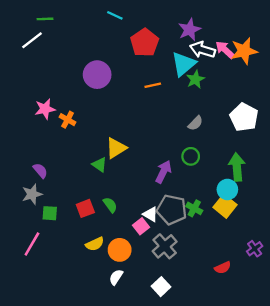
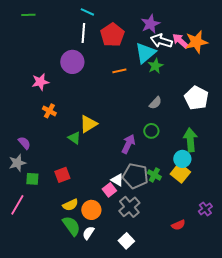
white line: (32, 40) -> (83, 33), moved, turned -48
pink star: (45, 109) -> (40, 82), moved
orange cross: (68, 120) -> (49, 111), moved
green semicircle: (110, 205) -> (71, 226), moved, size x1.5

